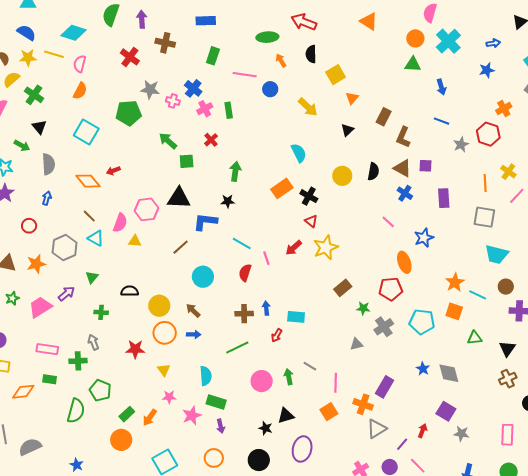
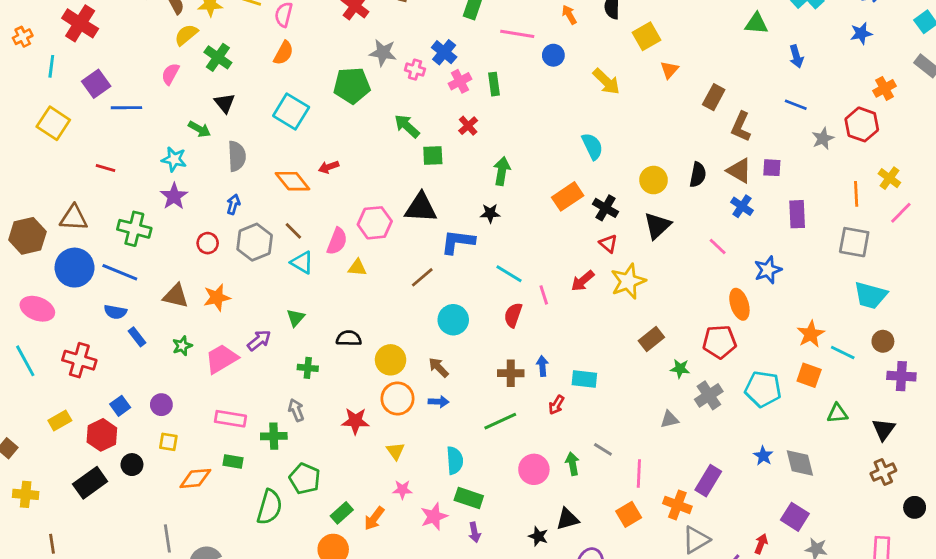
black triangle: (347, 130) -> (657, 226), moved, size x1.5
gray hexagon: (65, 248) -> (255, 242), moved

